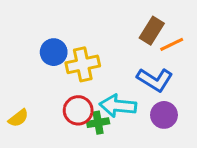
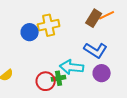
orange line: (172, 44) -> (107, 15), moved
yellow cross: (83, 64) -> (49, 25), moved
red circle: (78, 110) -> (46, 81), moved

